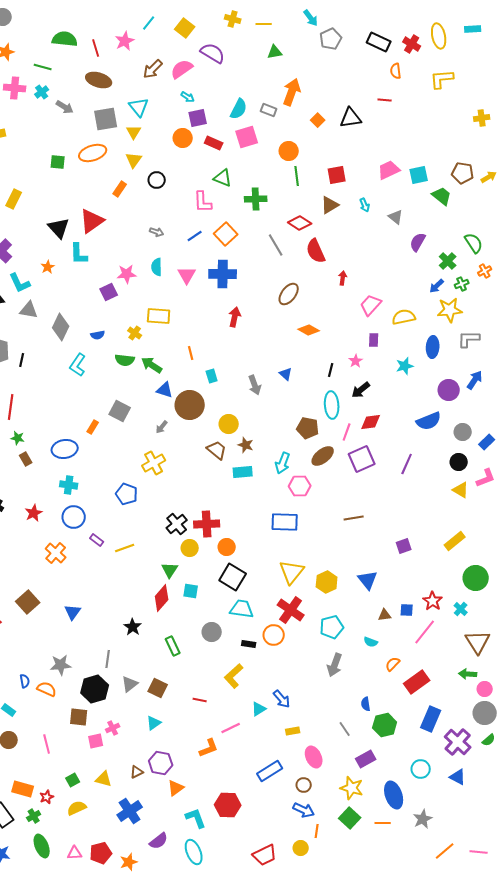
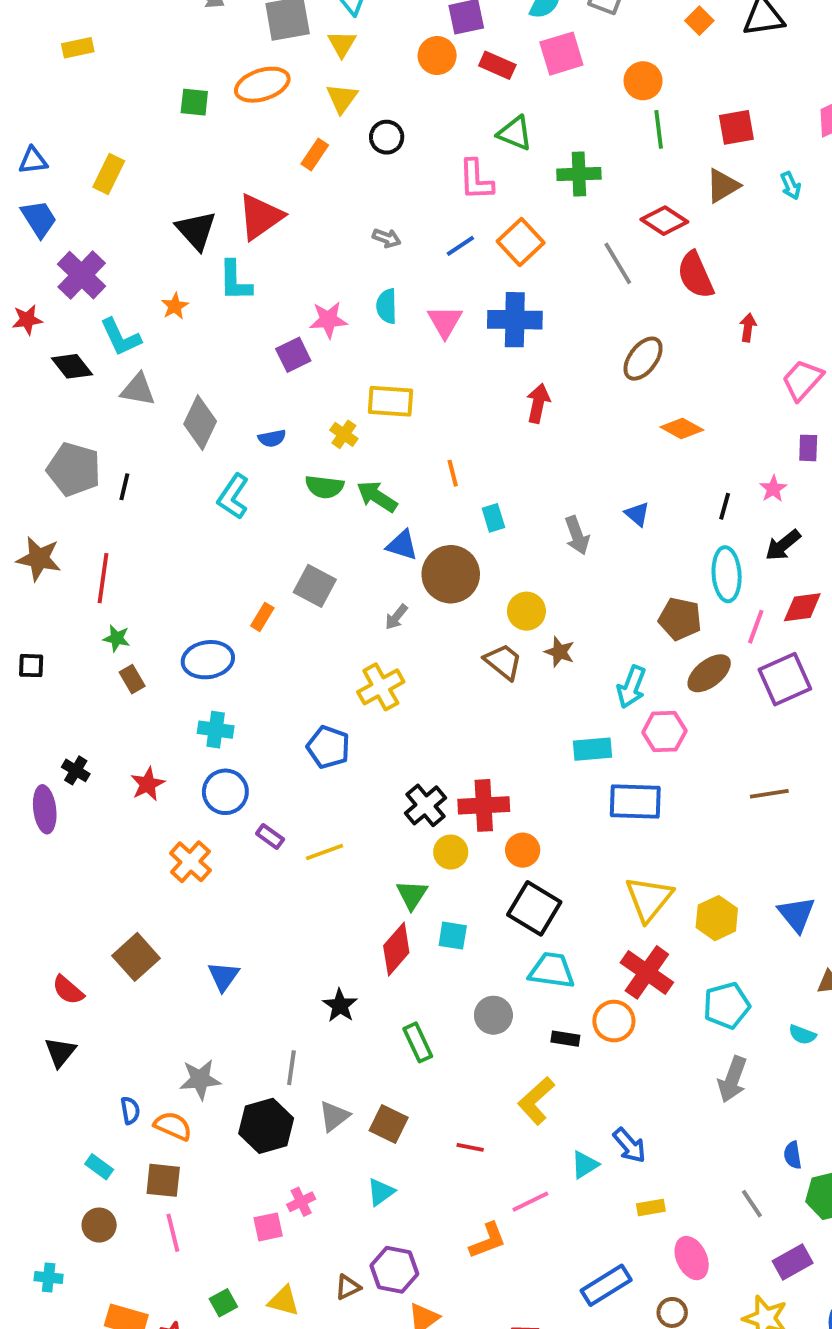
cyan rectangle: (243, 472) -> (593, 749), moved
brown square: (79, 717) -> (163, 1180), moved

